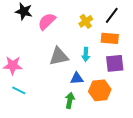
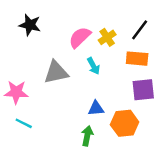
pink semicircle: (47, 21) -> (80, 37), moved
cyan arrow: (86, 54) -> (93, 66), moved, turned -32
gray triangle: (59, 56) -> (56, 72), moved

